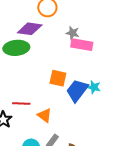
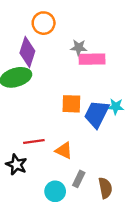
purple diamond: (30, 29) -> (27, 52), turned -70

